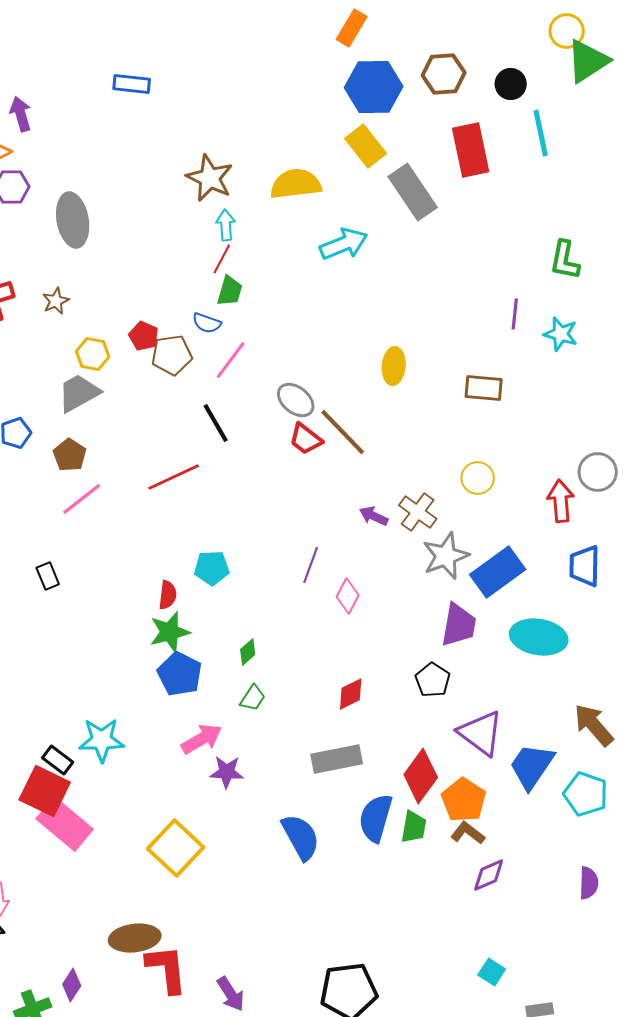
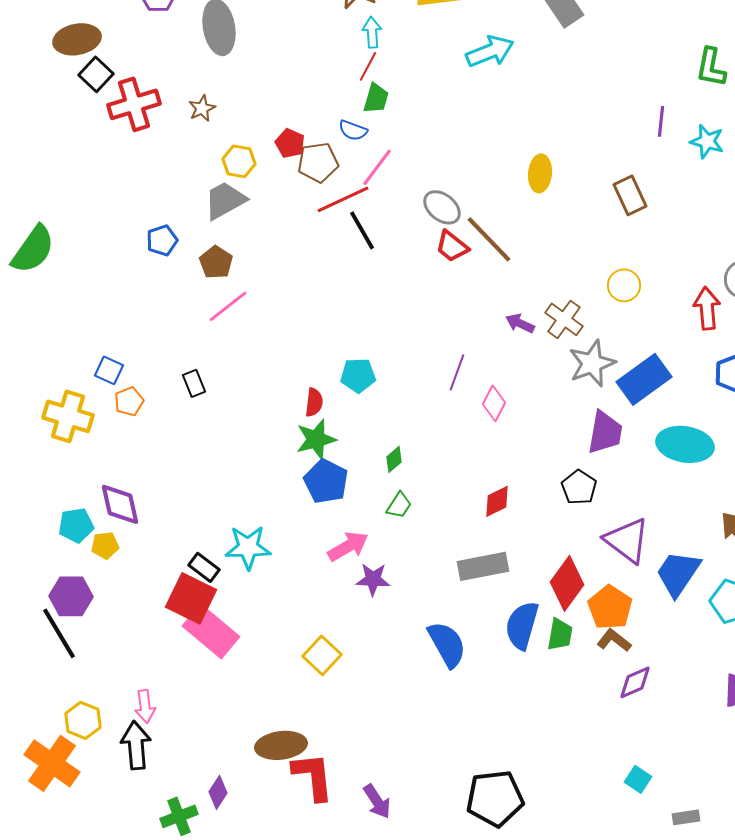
brown rectangle: (484, 388) -> (630, 195), turned 60
red line: (174, 477) -> (343, 199), moved
yellow square: (176, 848) -> (322, 655), size x0.7

